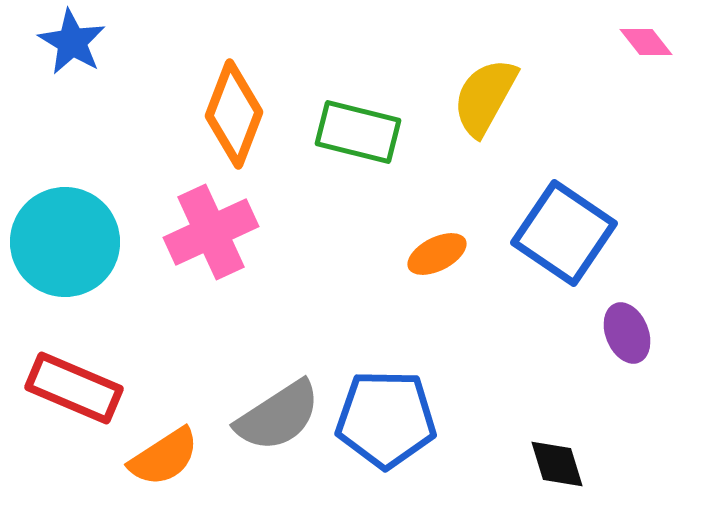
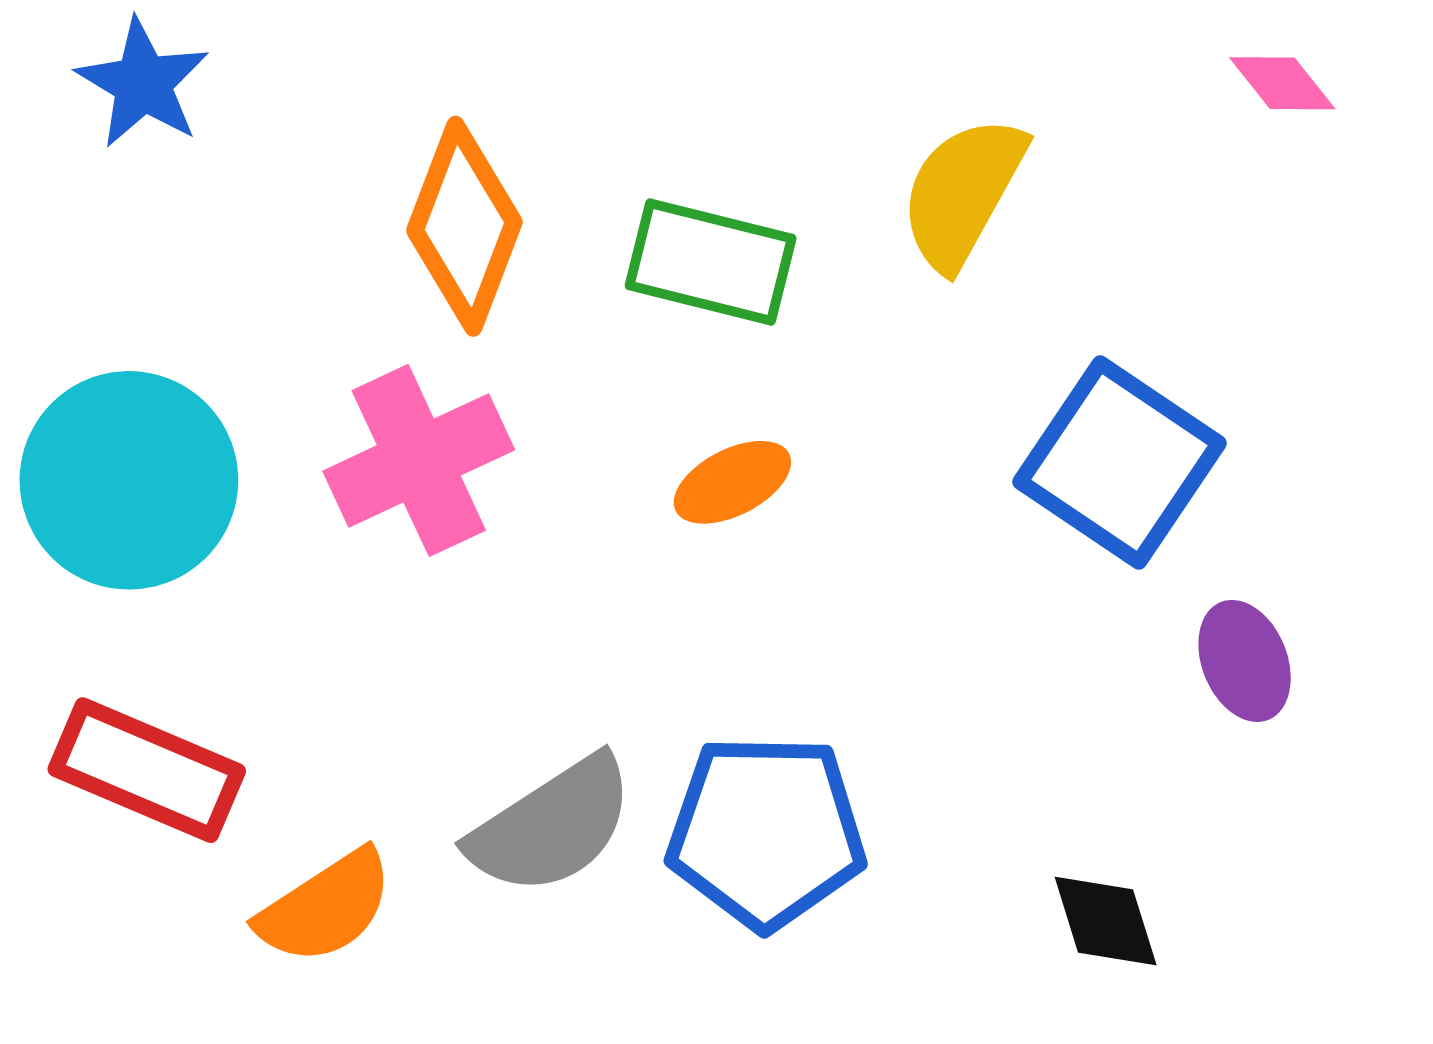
orange ellipse: (437, 254) -> (732, 482), moved

